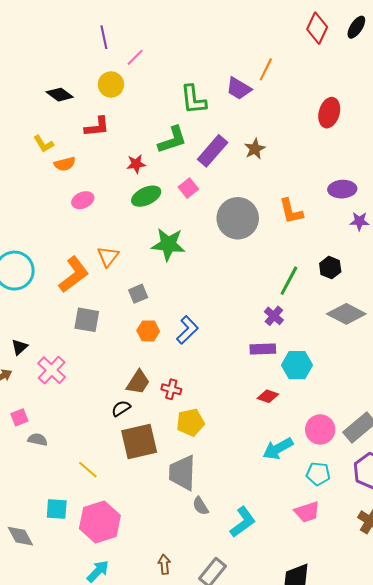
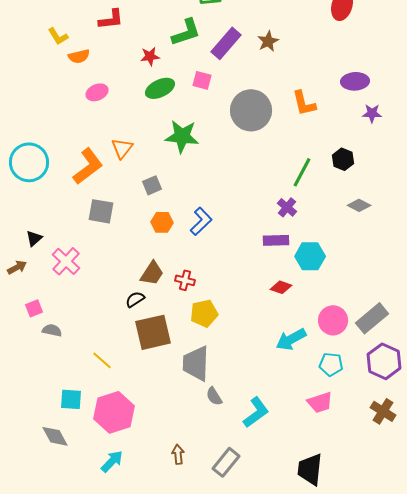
pink square: (188, 188) -> (202, 80), turned -36
gray diamond: (346, 314) -> (359, 205), size x0.6
gray diamond: (20, 536) -> (55, 436), moved

